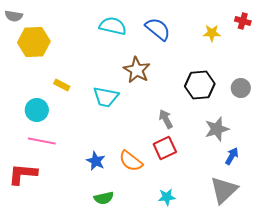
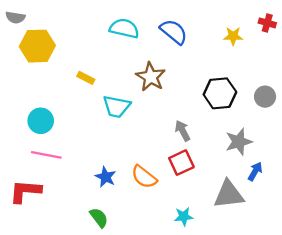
yellow rectangle: (62, 85) -> (86, 78), moved
gray triangle: (224, 190) -> (229, 194), moved, turned 36
green semicircle: (104, 198) -> (99, 218), moved, turned -114

